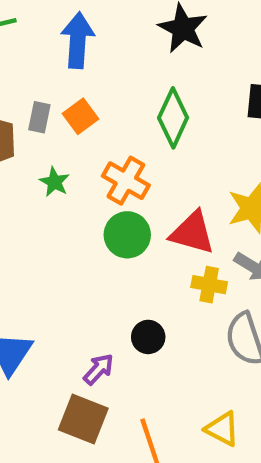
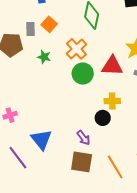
orange cross: (126, 181) -> (76, 49), turned 30
yellow cross: (209, 285) -> (112, 101), moved
purple arrow: (99, 369) -> (83, 138), turned 112

